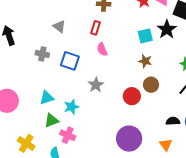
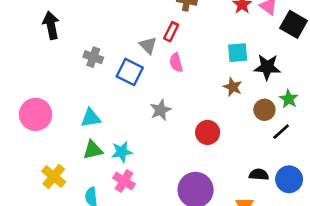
gray triangle: (59, 27) -> (148, 45), moved
black star: (167, 29) -> (267, 67), moved, turned 30
brown circle: (151, 85) -> (264, 110), moved
cyan star: (71, 107) -> (122, 152), moved
pink cross: (68, 135) -> (124, 181), moved

